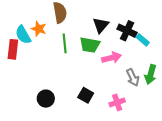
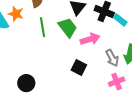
green trapezoid: (90, 45) -> (68, 27), turned -135
black square: (86, 95) -> (79, 67), moved
pink cross: (117, 102) -> (117, 82), moved

